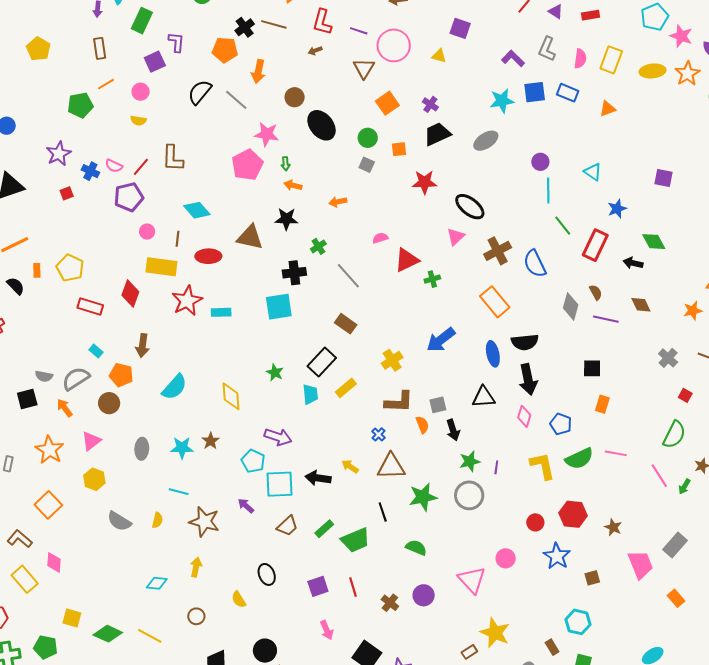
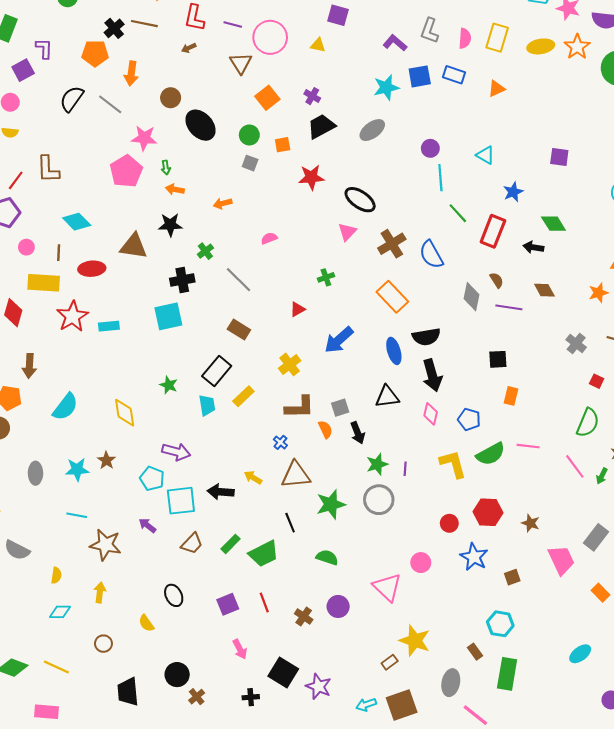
red triangle: (407, 260) -> (297, 309), moved, size x0.6
yellow semicircle: (157, 520) -> (56, 575), moved

